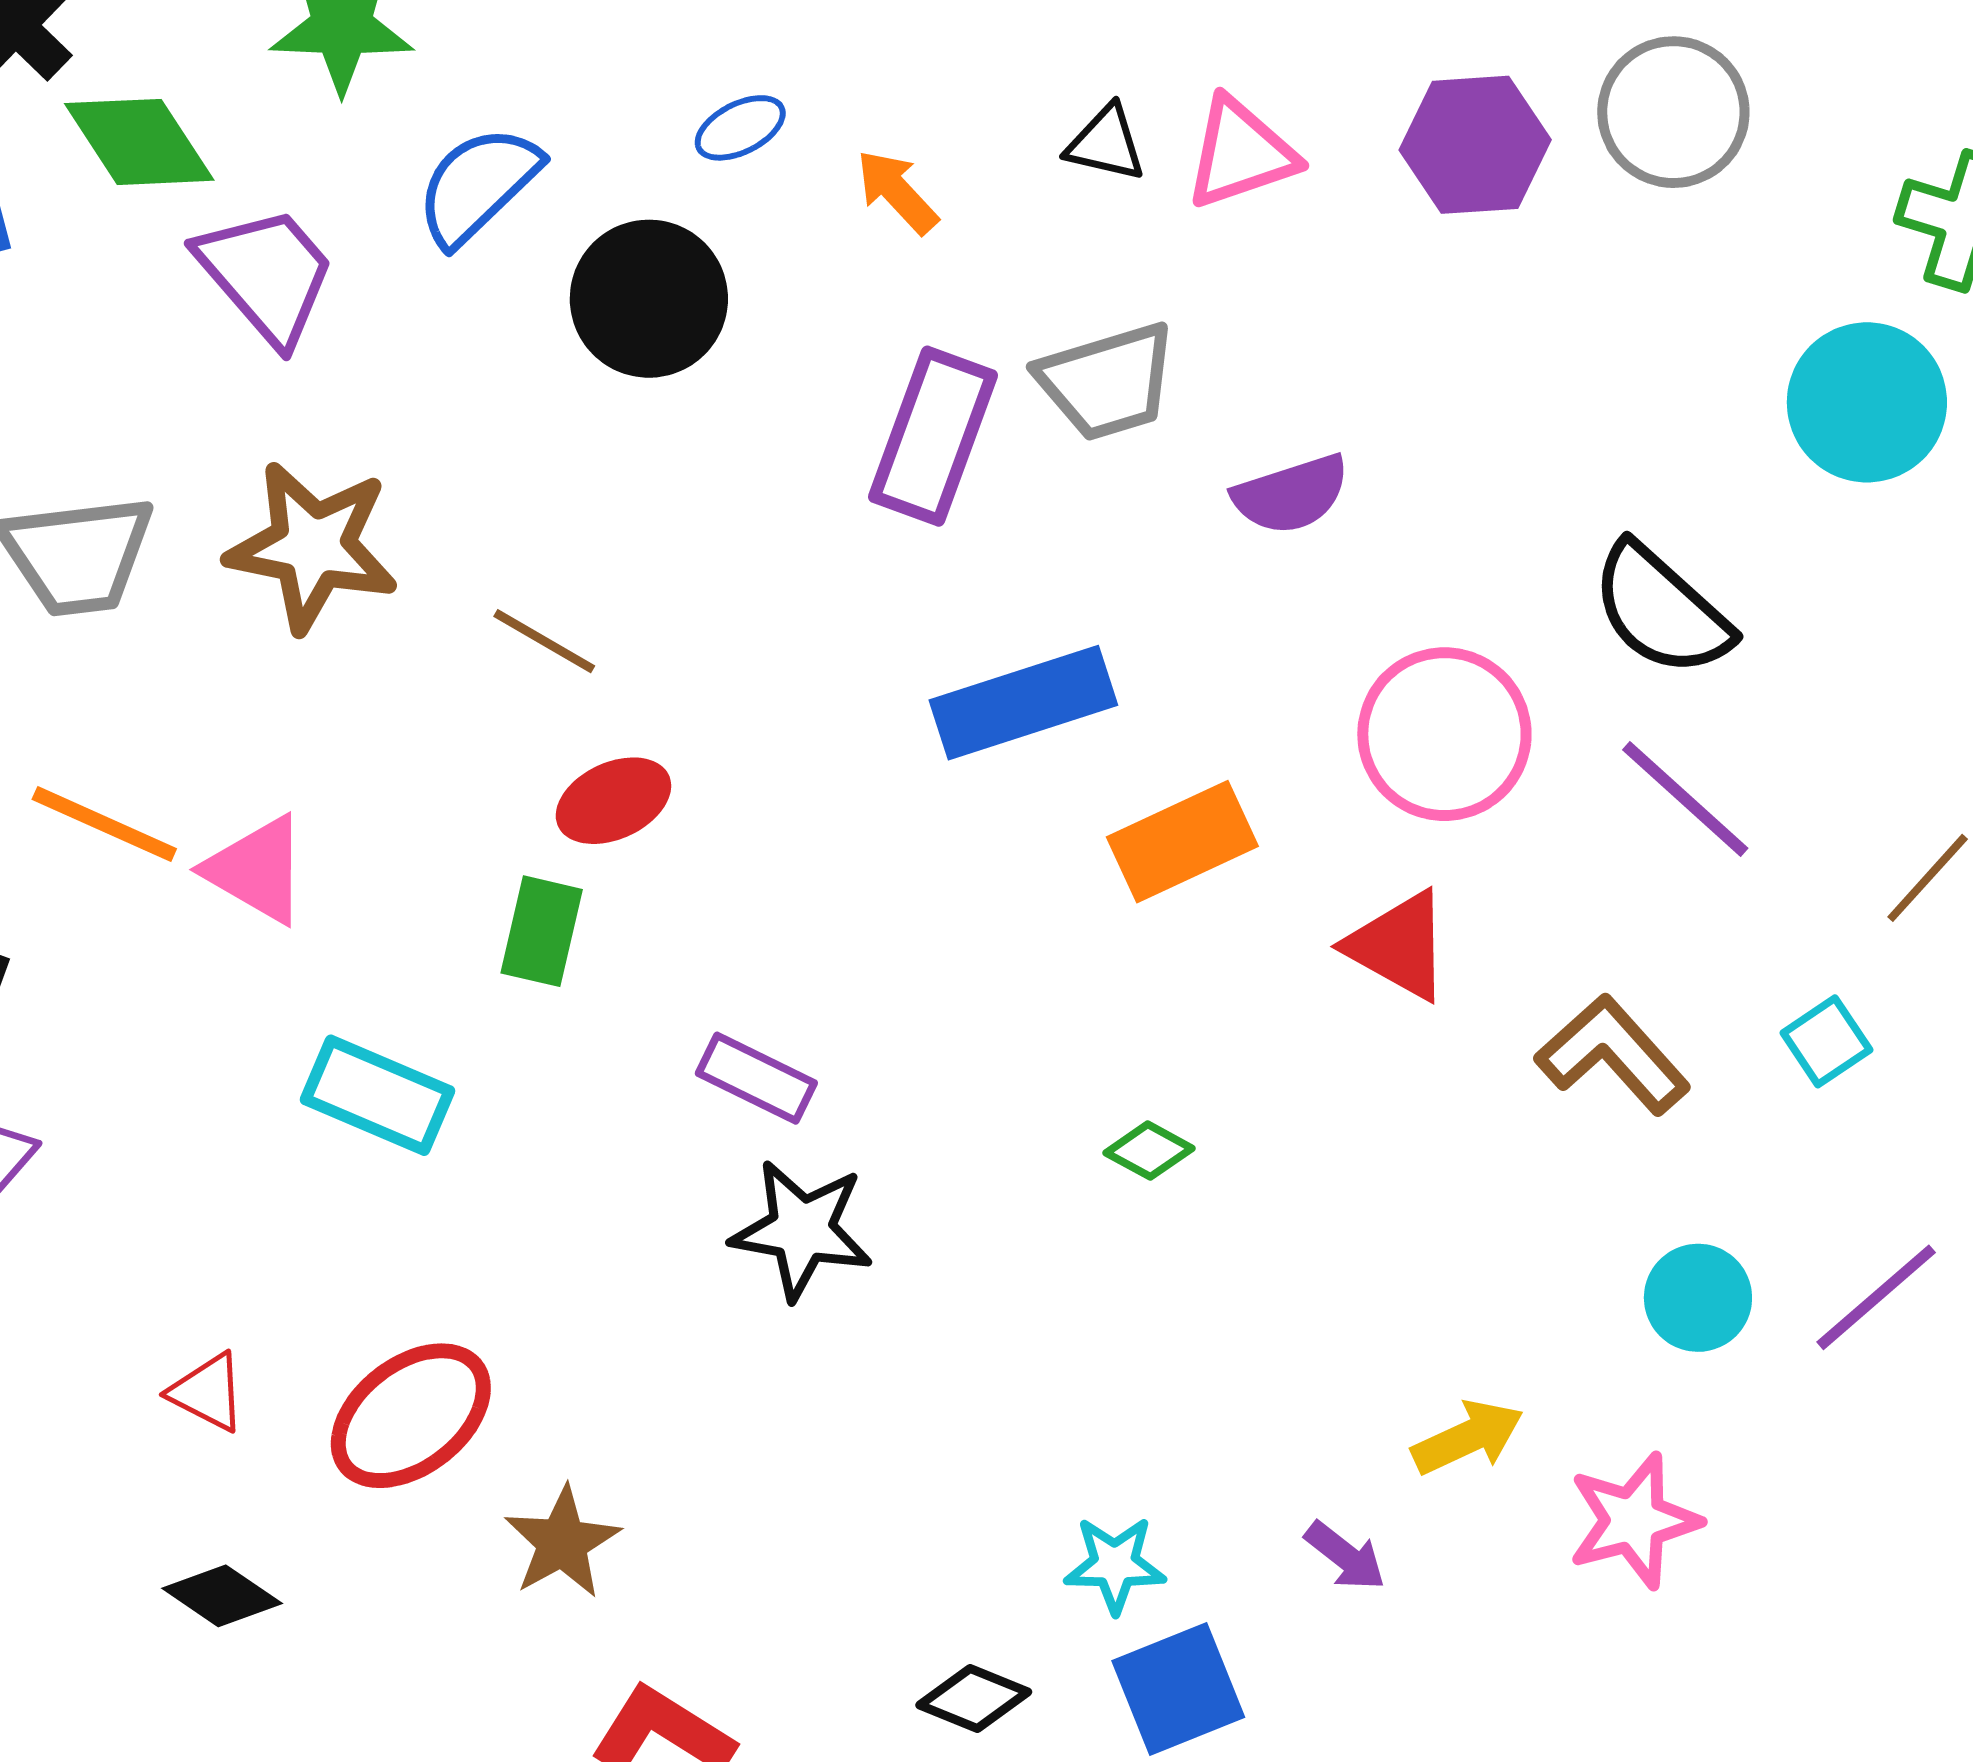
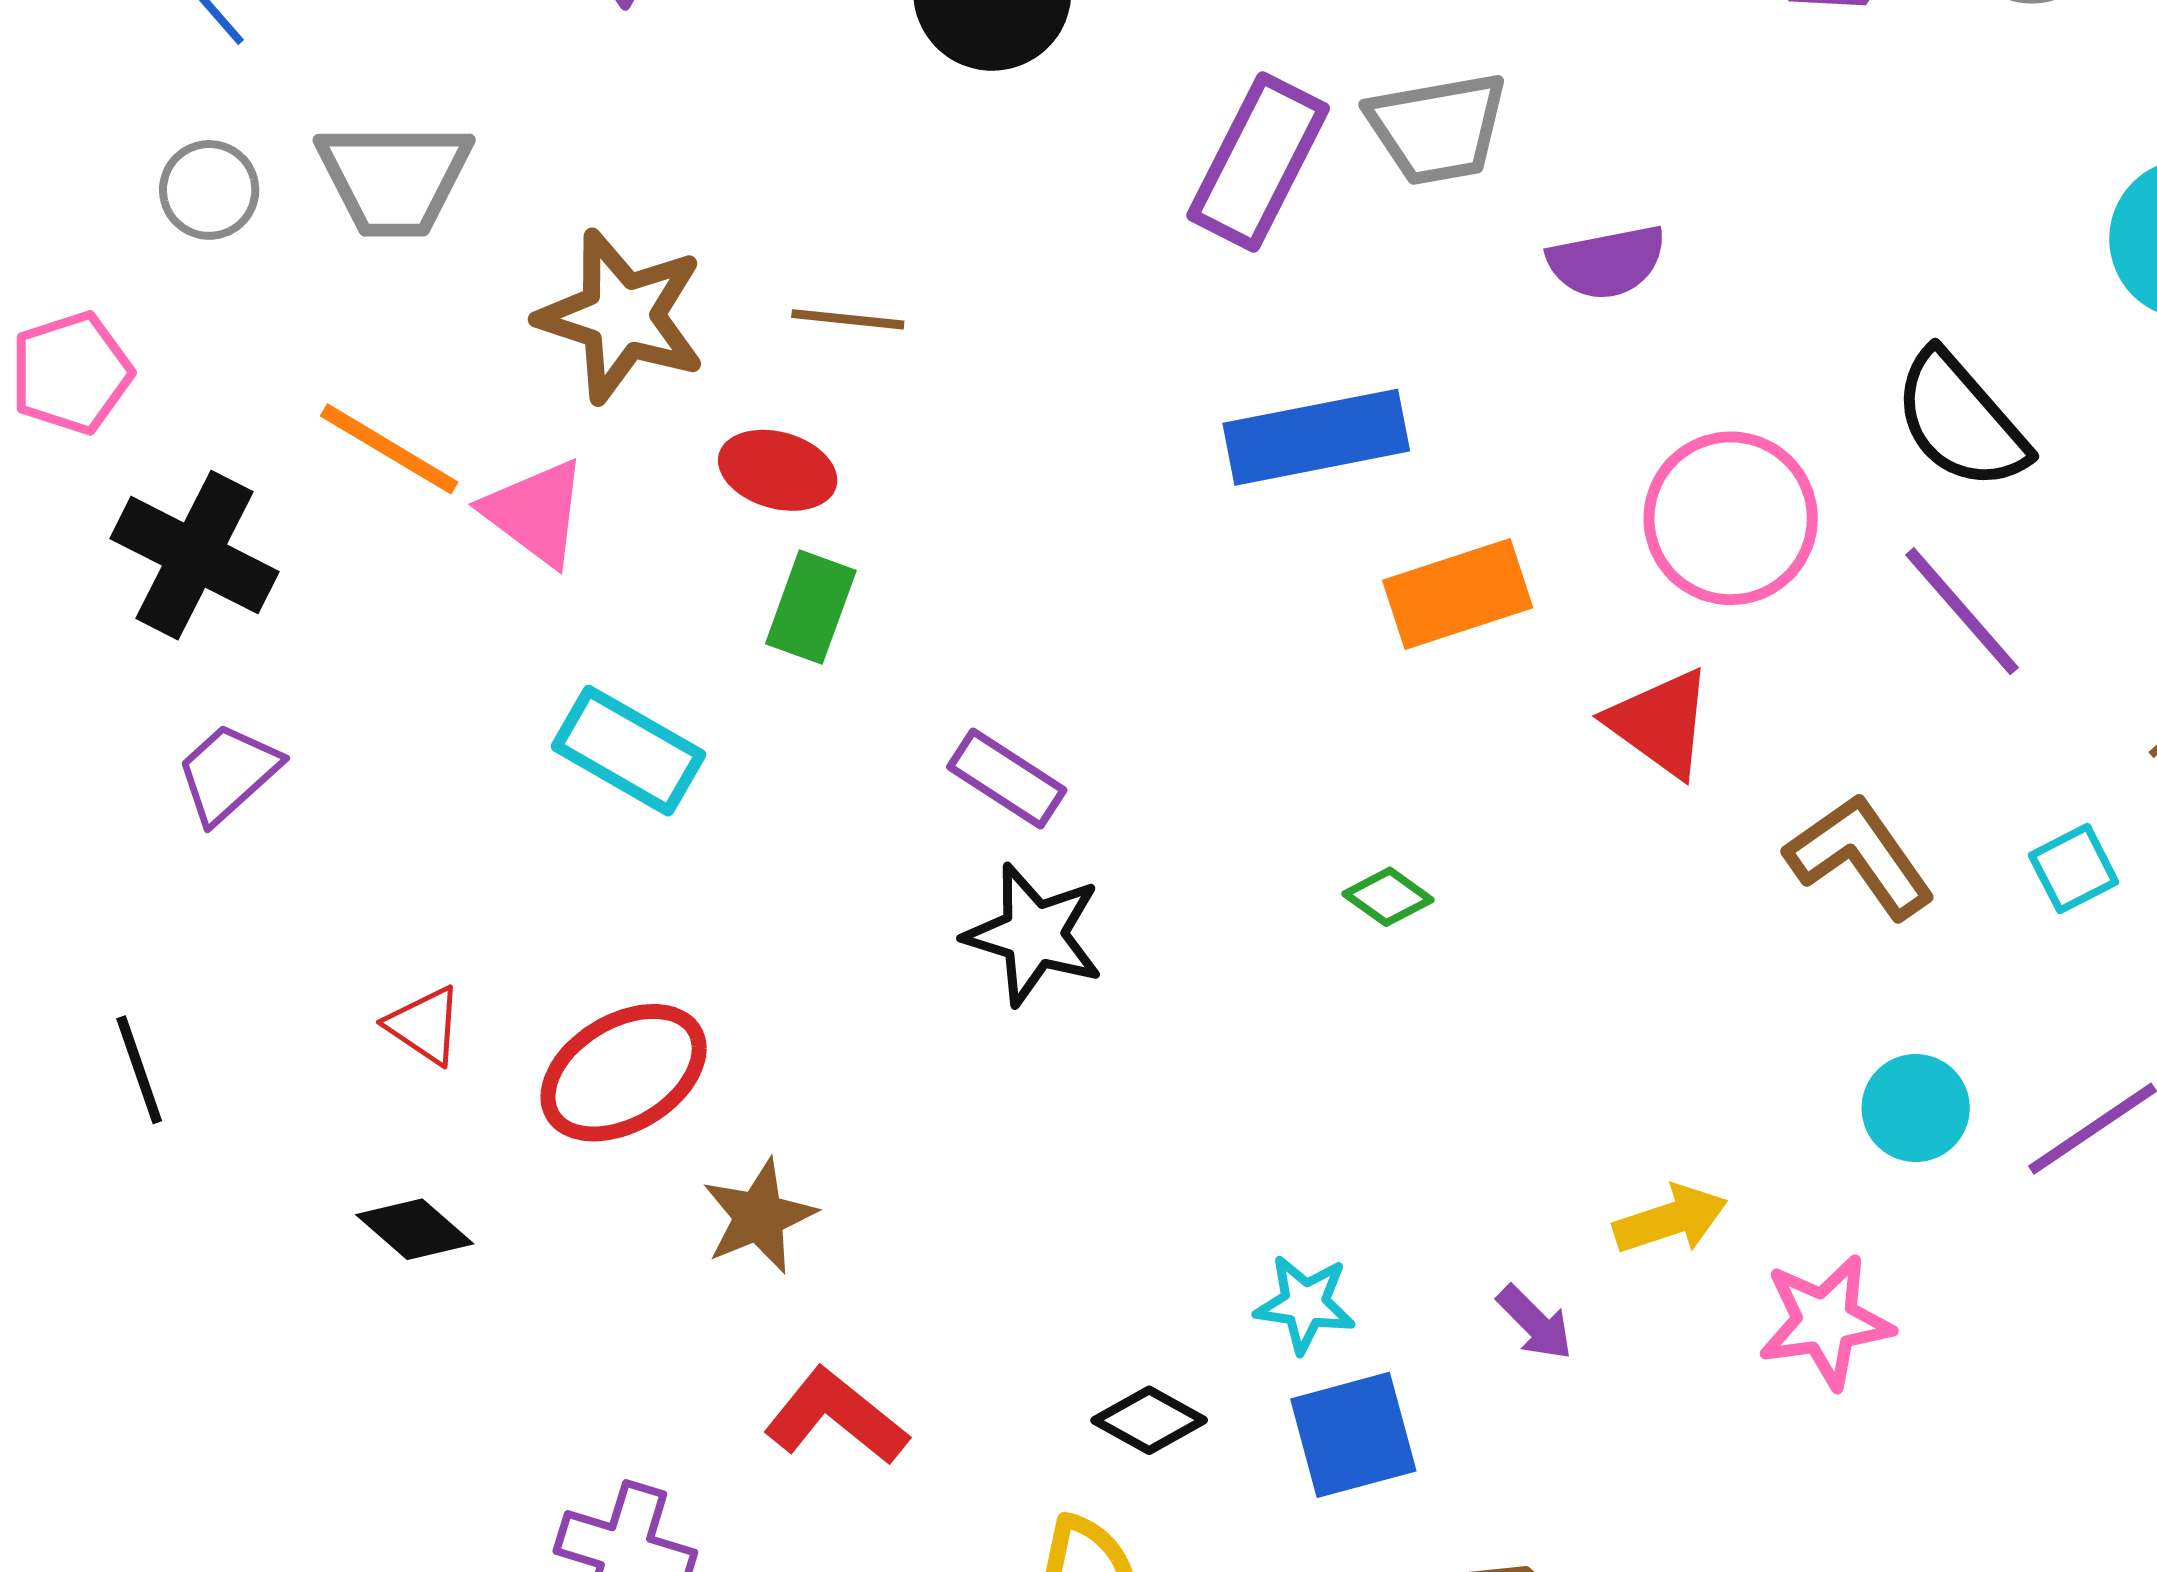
brown star: (313, 547) -> (622, 316), moved
brown line: (544, 641) -> (848, 319), turned -31
red ellipse: (613, 801) -> (778, 470), moved, turned 34

